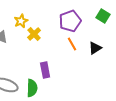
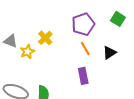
yellow star: (21, 21) -> (27, 52), moved
purple rectangle: (45, 70) -> (83, 76), moved

